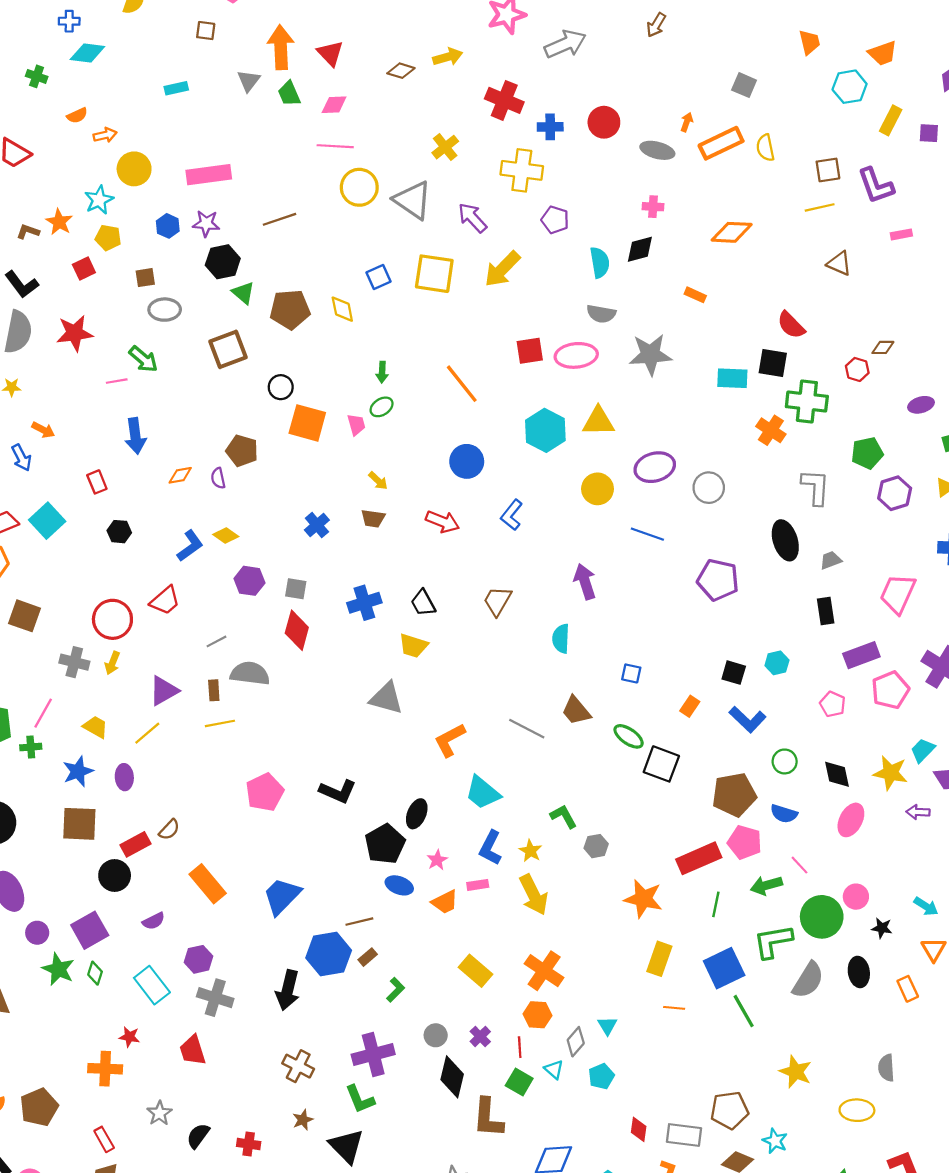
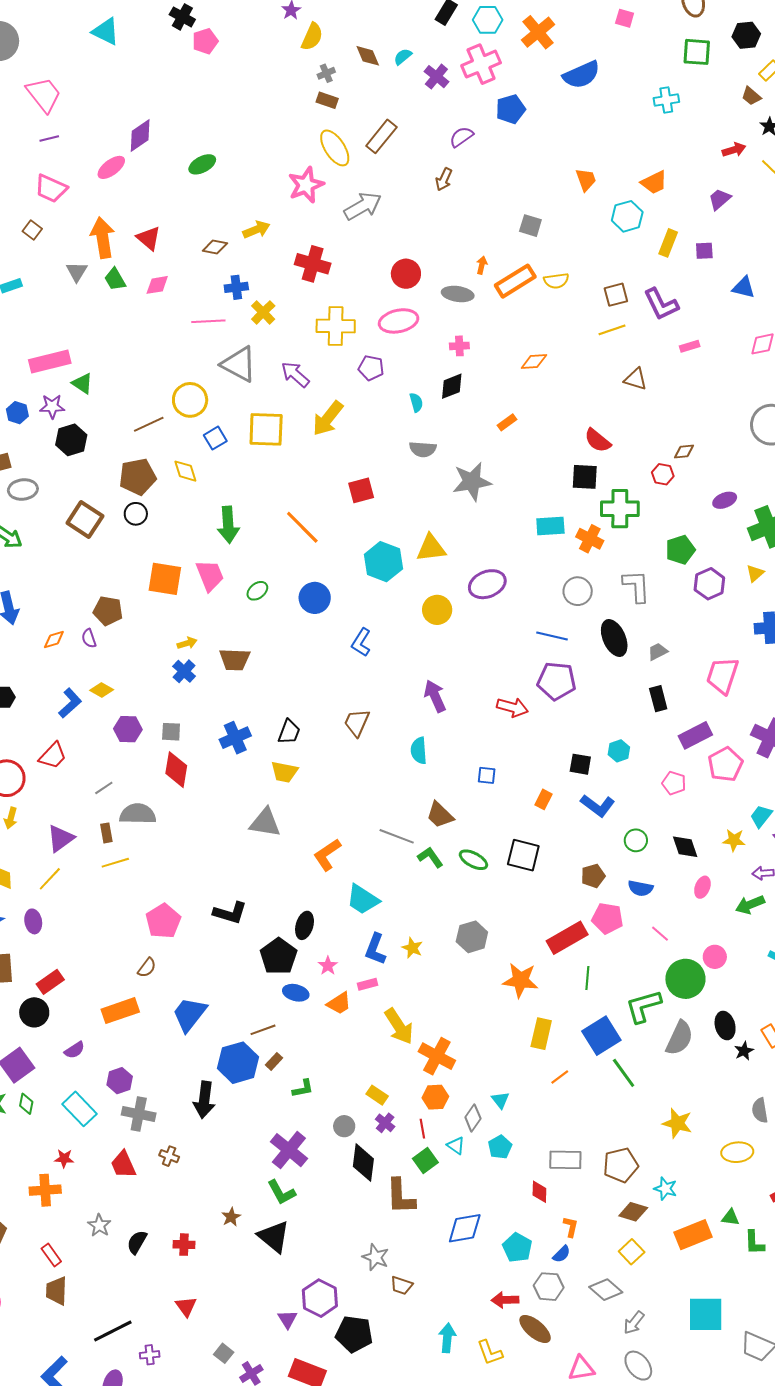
brown square: (206, 31) -> (32, 230), turned 36
blue cross: (550, 127) -> (236, 287), moved
pink line: (335, 146) -> (208, 321), moved
yellow semicircle: (765, 148) -> (556, 281), turned -80
yellow circle: (359, 187) -> (190, 400), moved
brown line: (279, 219) -> (149, 424), moved
orange diamond: (732, 232) -> (534, 361), size x0.7
cyan semicircle: (600, 262) -> (416, 402), size x0.7
green triangle: (243, 293) -> (82, 383), moved
orange rectangle: (695, 295) -> (507, 422), turned -54
brown square: (228, 349) -> (85, 519), turned -30
pink ellipse: (576, 355) -> (399, 321), moved
green arrow: (382, 372) -> (228, 525), size x1.8
cyan rectangle: (732, 378) -> (550, 526), moved
black circle: (281, 387) -> (136, 514), moved
green ellipse: (382, 407) -> (257, 591), moved
pink trapezoid: (356, 425) -> (210, 575), size x1.6
yellow arrow: (378, 481) -> (187, 643), moved, turned -54
gray circle: (709, 488) -> (578, 591), moved
brown trapezoid: (373, 518) -> (235, 660), size x1.4
red arrow: (442, 522) -> (512, 707), moved
blue line: (647, 534) -> (552, 636), moved
black trapezoid: (423, 603) -> (289, 732), turned -124
green ellipse: (629, 736) -> (473, 860), moved
yellow star: (890, 773) -> (734, 840), size x0.7
brown pentagon: (734, 795) -> (593, 876), size x0.6
green L-shape: (564, 816) -> (430, 857), moved
pink ellipse: (851, 820) -> (702, 887), size x0.7
brown semicircle: (169, 830) -> (147, 968), moved
gray hexagon: (596, 846) -> (472, 937), size x1.4
orange rectangle: (208, 884) -> (120, 1011), turned -63
green arrow: (766, 885) -> (750, 905), moved
yellow arrow: (534, 895) -> (399, 1026), moved
black star: (882, 928) -> (744, 1051), moved, turned -30
yellow rectangle: (475, 971) -> (377, 1095), moved, size x0.7
green L-shape: (396, 990) -> (303, 1089), turned 40
orange line: (674, 1008) -> (560, 1077), turned -36
purple cross: (373, 1054) -> (289, 1150), turned -30
brown cross: (298, 1066) -> (169, 1156), moved, size x0.7
green square: (519, 1082) -> (425, 1161), turned 30
gray rectangle: (684, 1135) -> (565, 1160), moved

